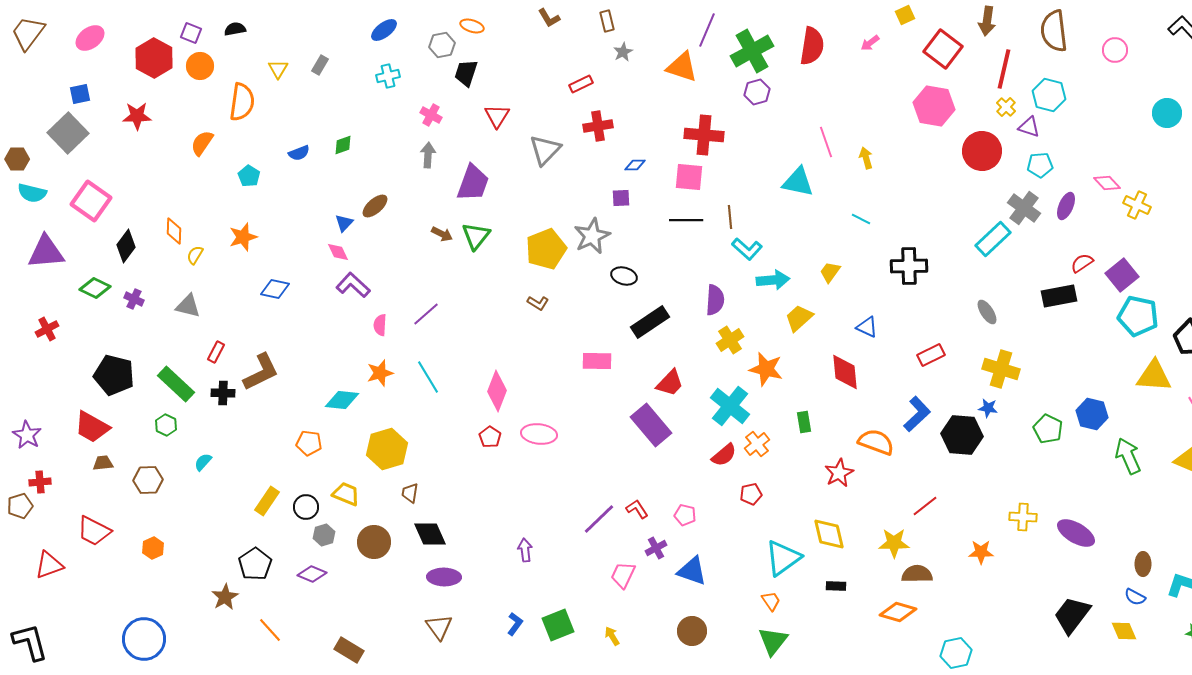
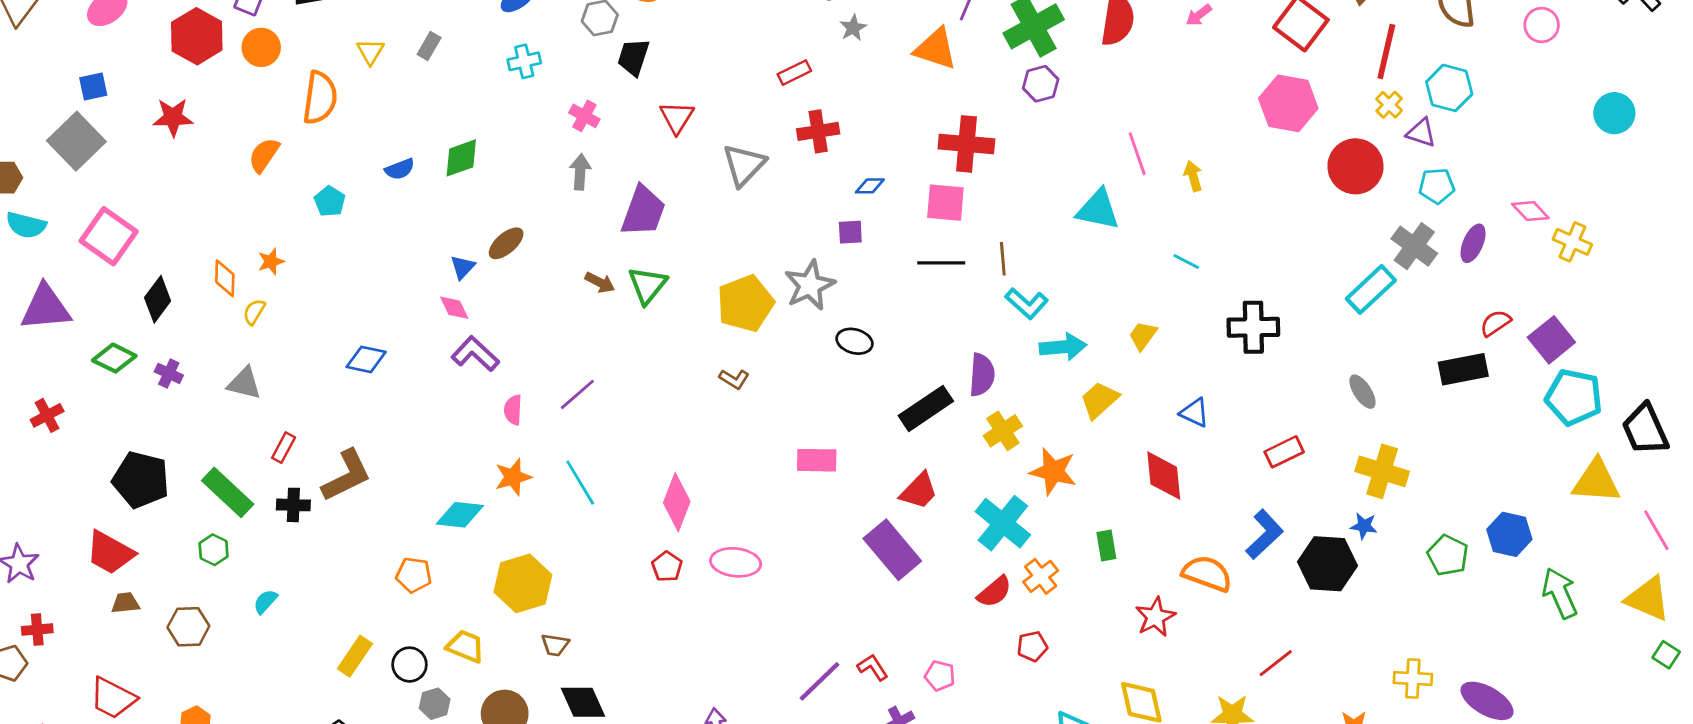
green diamond: (343, 145) -> (461, 158), size x1.4
orange star: (243, 237) -> (271, 261), moved, size x0.7
black rectangle: (650, 322) -> (926, 408), moved
brown trapezoid: (410, 493) -> (555, 645), turned -90

